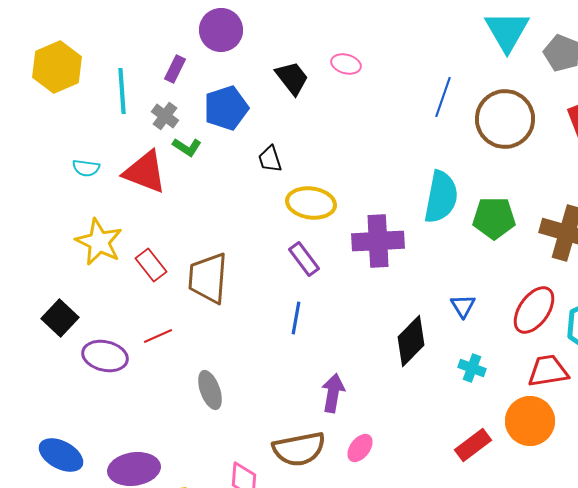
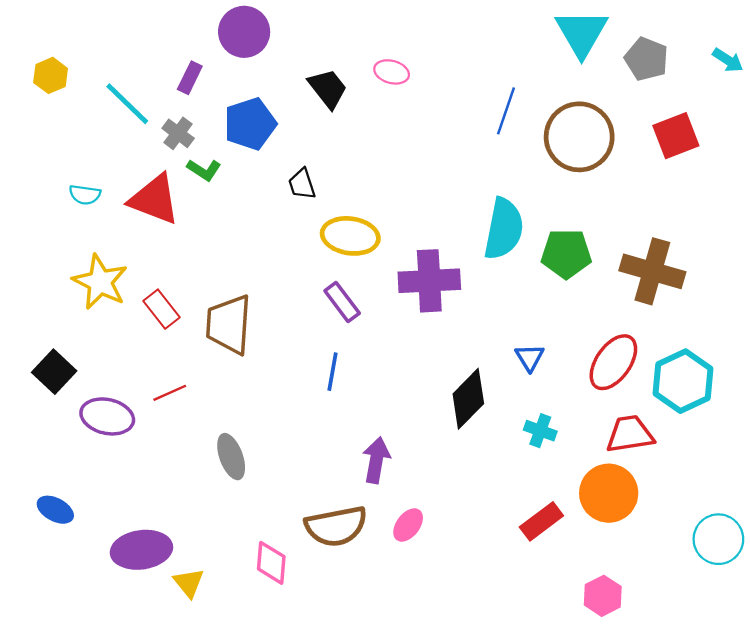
yellow hexagon: (57, 67) -> (51, 75), size x0.6
cyan line: (122, 91) -> (127, 104), turned -42
blue ellipse: (61, 455) -> (55, 510), moved, size x0.7

